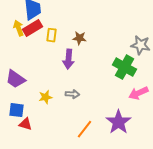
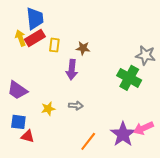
pink arrow: (138, 93) -> (143, 128), moved

